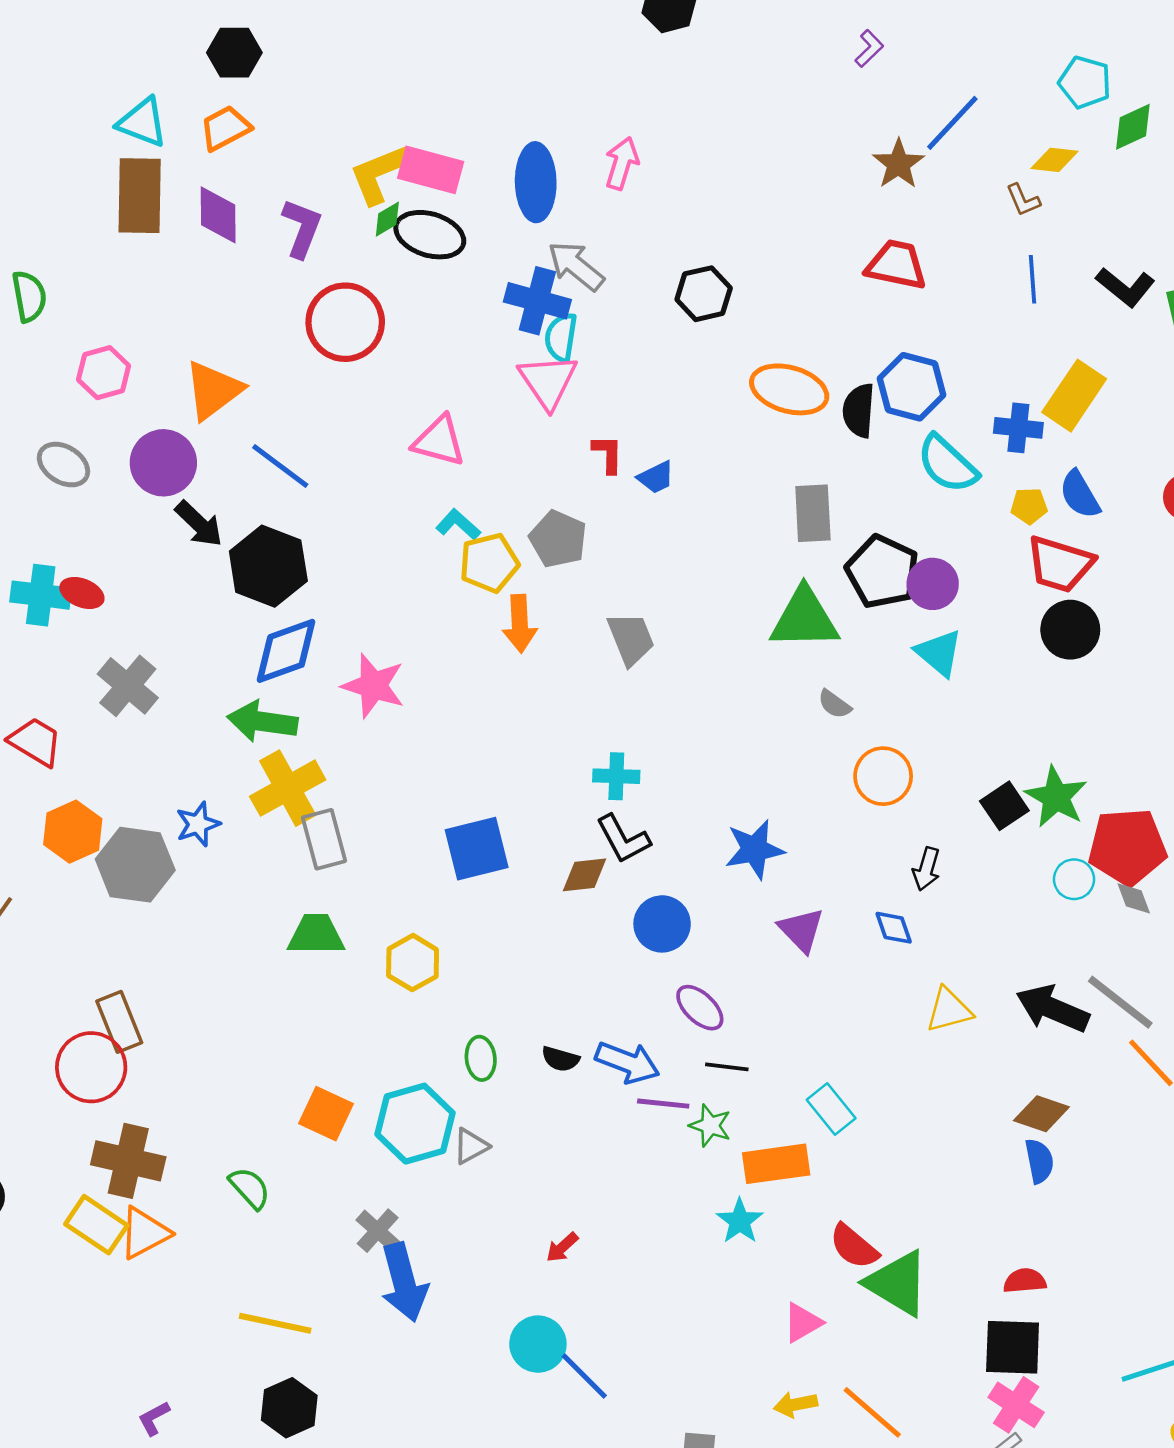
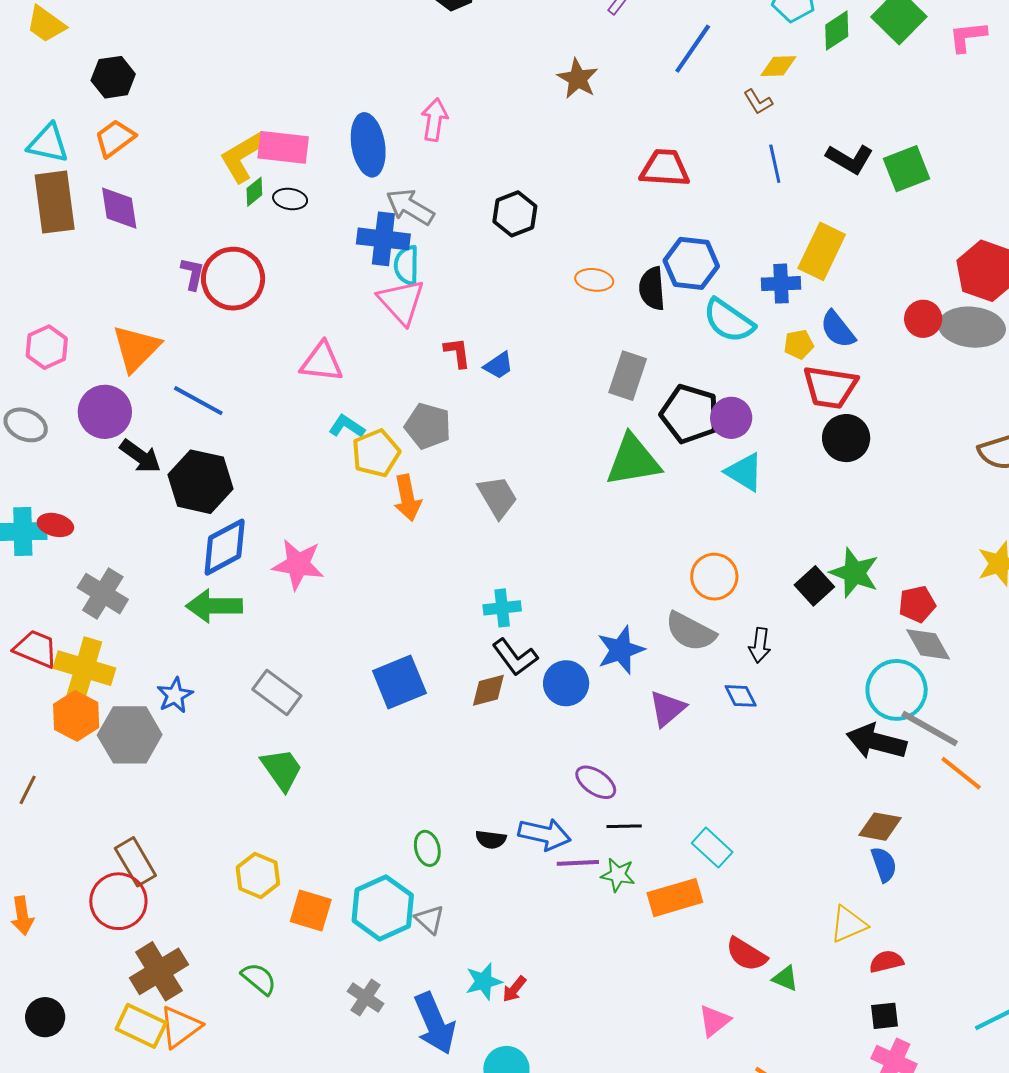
brown star: (898, 164) -> (578, 79), moved
purple L-shape: (302, 228) -> (193, 274), moved, size x0.7
black ellipse: (430, 235) -> (290, 199), size x0.6
orange ellipse: (789, 389) -> (594, 280), size x0.6
gray rectangle: (813, 513) -> (628, 376), turned 30
gray semicircle: (834, 704) -> (690, 632), moved, size x1.8
yellow cross: (288, 788) -> (84, 668), moved, turned -36
gray rectangle: (324, 839) -> (277, 692), turned -30
red pentagon: (1127, 847) -> (917, 604), size x0.6
cyan circle: (1074, 879) -> (897, 690), moved, size x1.8
gray diamond: (1134, 898) -> (928, 644), size x1.5
blue circle: (662, 924) -> (566, 683), moved
purple triangle: (801, 930) -> (667, 709), turned 42
green trapezoid: (316, 935) -> (282, 769), turned 63
yellow hexagon: (413, 963) -> (258, 875), moved
yellow triangle: (949, 1010) -> (848, 924), moved
gray triangle: (471, 1146) -> (430, 919), turned -40
brown cross: (128, 1161) -> (159, 971), turned -36
cyan star: (740, 1221) -> (484, 981), moved, turned 30
blue arrow: (404, 1282) -> (435, 1023), moved
green triangle: (897, 1283) -> (785, 978), size x0.5
black square: (1013, 1347) -> (885, 1016), size x0.6

